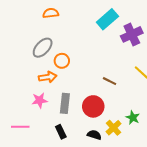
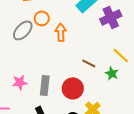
orange circle: (62, 61) -> (42, 18), moved
orange arrow: (48, 77) -> (61, 32), moved, turned -84
green star: (133, 118) -> (112, 73), moved

